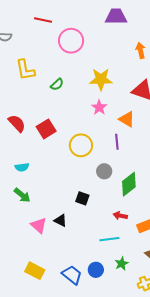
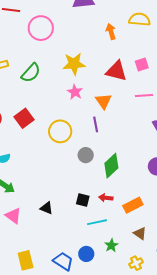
green semicircle: (57, 84) -> (31, 73), size x1.5
orange triangle: (127, 119) -> (103, 101), turned 30
black square: (82, 198) -> (83, 200), moved
pink triangle: (39, 225) -> (13, 216), moved
yellow rectangle: (35, 271) -> (26, 260), turned 54

